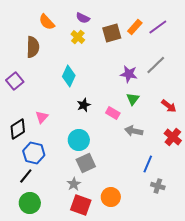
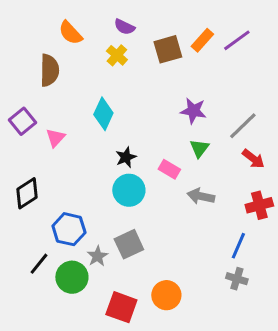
gray line: (156, 65) -> (243, 126), moved
pink triangle: (42, 117) -> (55, 138), moved
red cross: (173, 137) -> (259, 205), turned 36
cyan circle: (79, 140) -> (129, 190), moved
blue hexagon: (34, 153) -> (69, 229), moved
blue line: (148, 164) -> (238, 246), moved
gray star: (74, 184) -> (97, 256), moved
green circle: (30, 203) -> (72, 277), moved

